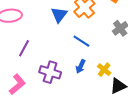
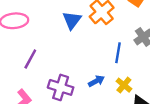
blue line: (81, 41) -> (118, 53), moved, turned 66
blue arrow: (81, 66) -> (96, 81), turned -144

